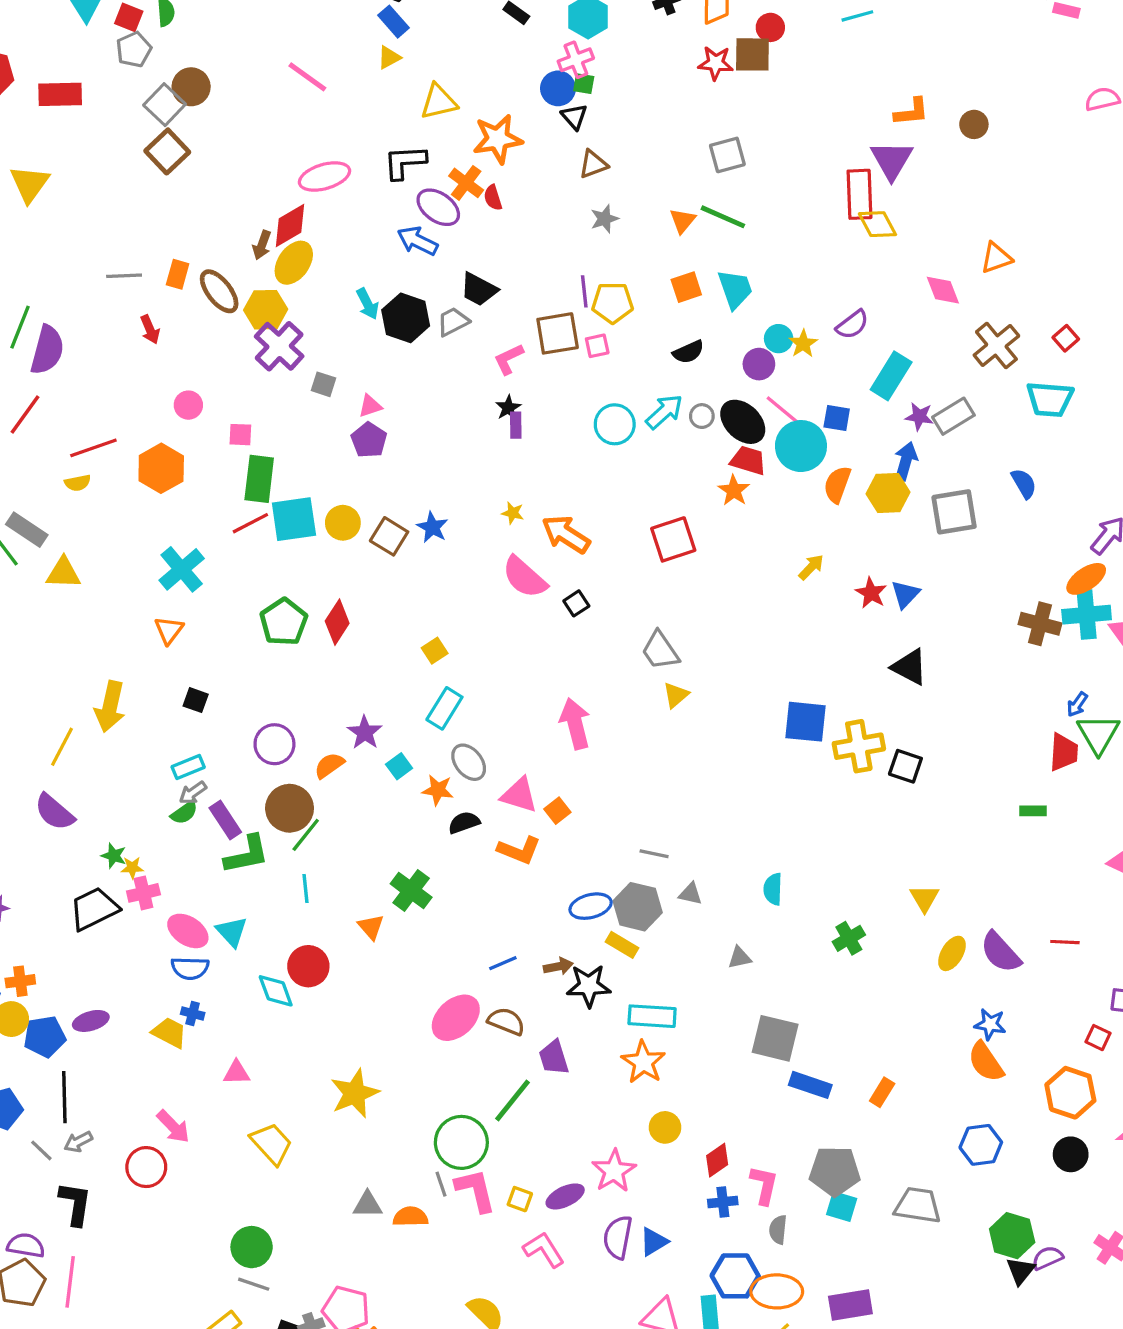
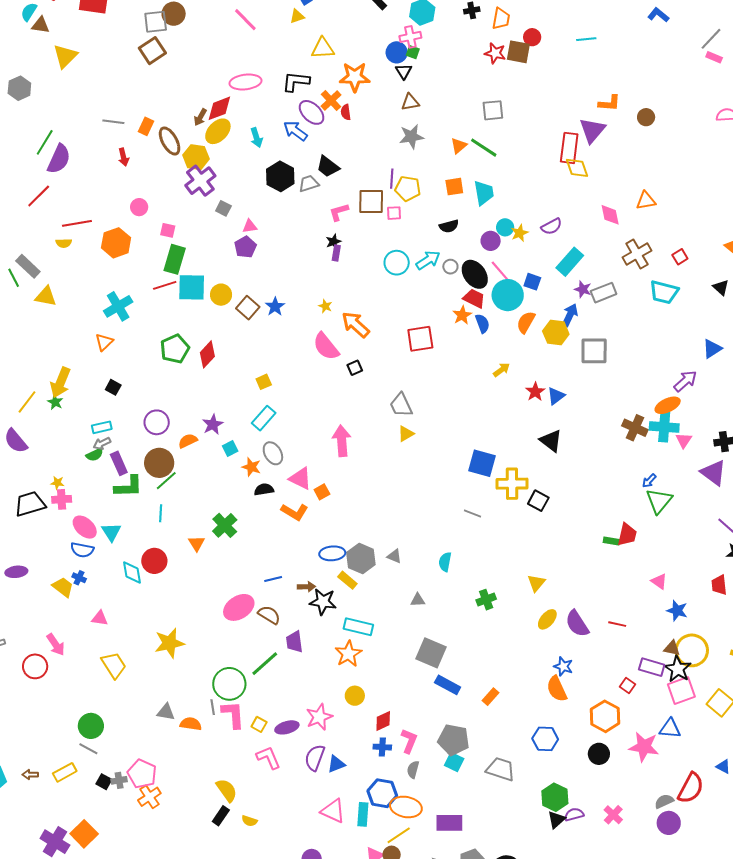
gray square: (165, 105) -> (156, 22), turned 30
gray star: (604, 219) -> (411, 137), size x1.4
cyan arrow: (368, 304) -> (256, 138), moved
blue semicircle: (1024, 483) -> (482, 323), moved
red trapezoid: (1064, 752) -> (627, 535), moved
gray line: (654, 854) -> (473, 514), moved
green star: (114, 856) -> (55, 402), moved

